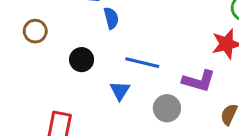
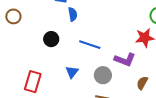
brown circle: (35, 31) -> (13, 16), moved
blue triangle: (120, 91) -> (72, 72), moved

